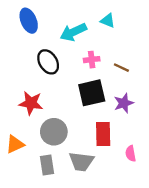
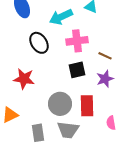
pink cross: (92, 60) -> (77, 41), size x1.5
brown line: (121, 68) -> (105, 56), moved
black square: (92, 93) -> (77, 70), size x0.7
gray circle: (54, 132) -> (60, 104), moved

